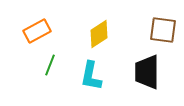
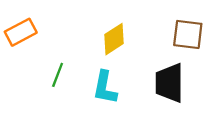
orange rectangle: (37, 31) -> (21, 32), moved

